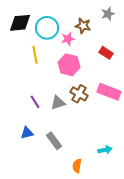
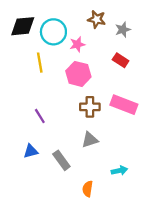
gray star: (108, 14) -> (123, 30), moved
brown star: (83, 26) -> (97, 19), moved
brown cross: (79, 94) -> (90, 107), turned -30
gray triangle: (58, 103) -> (90, 140), moved

